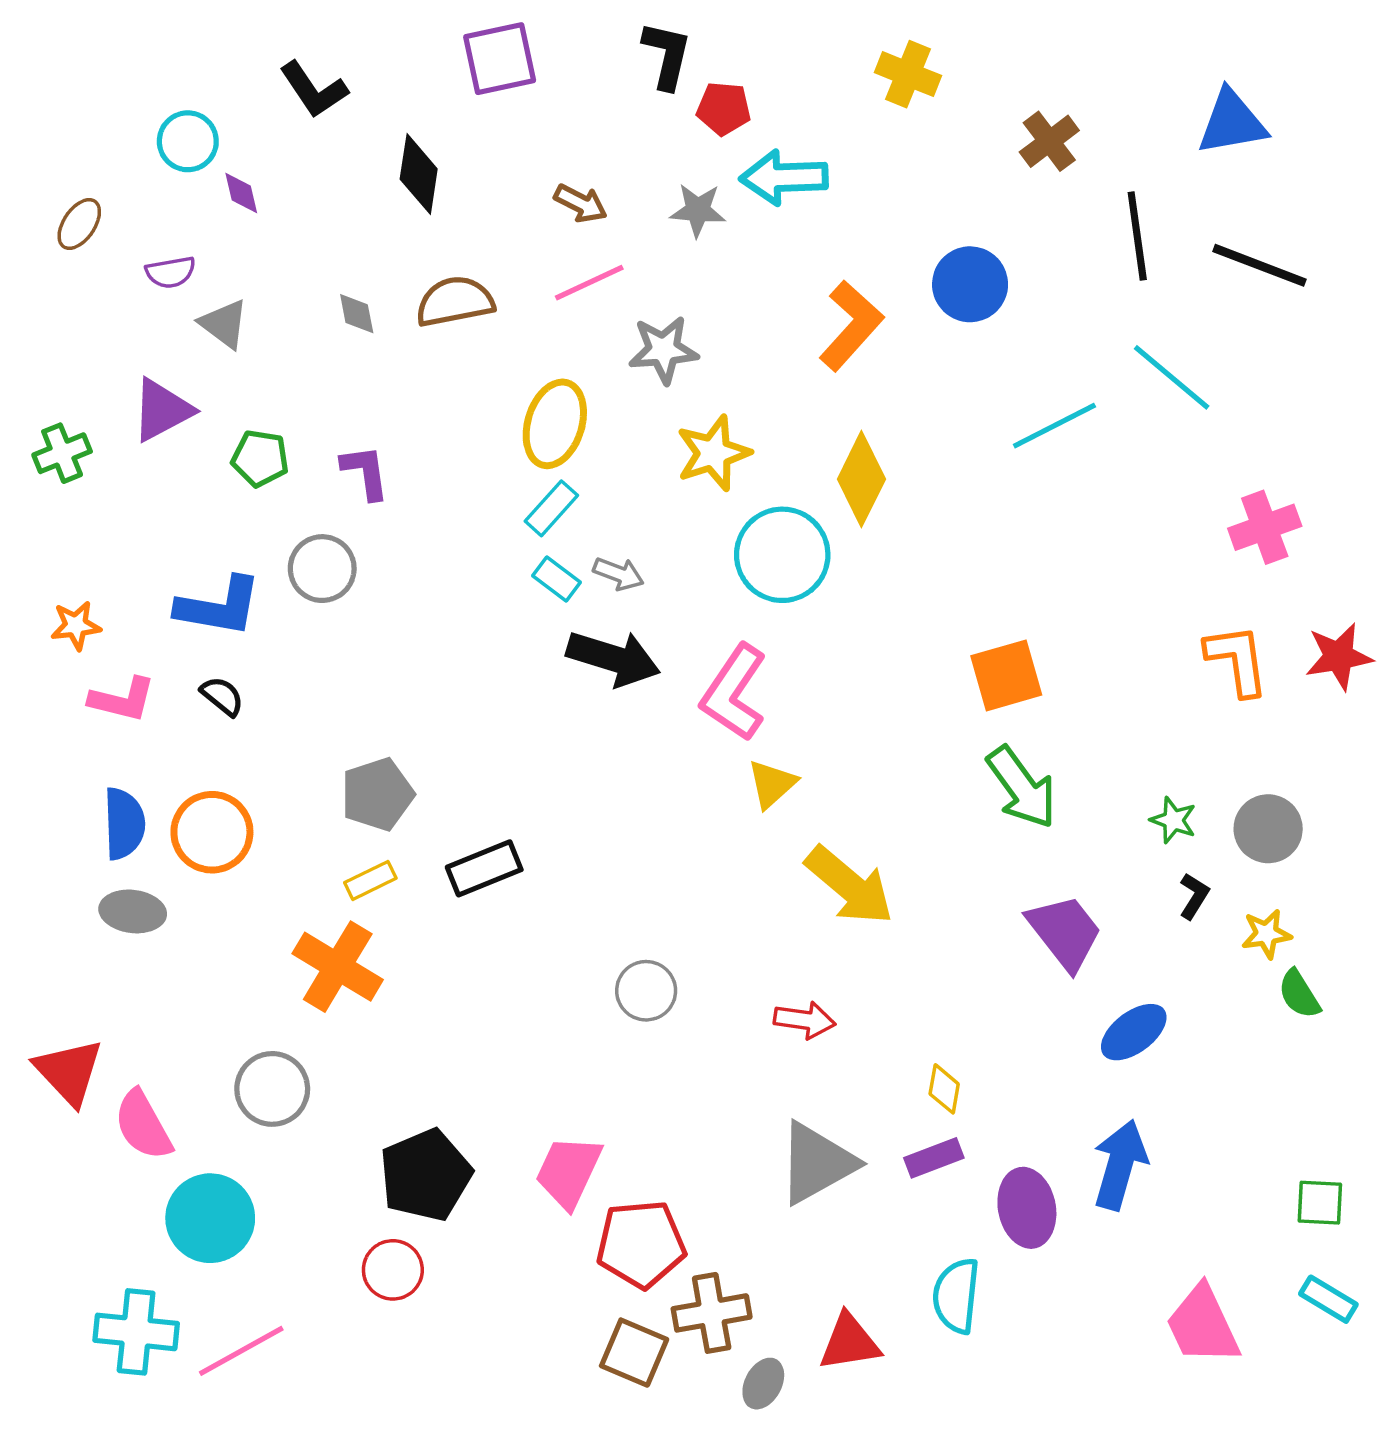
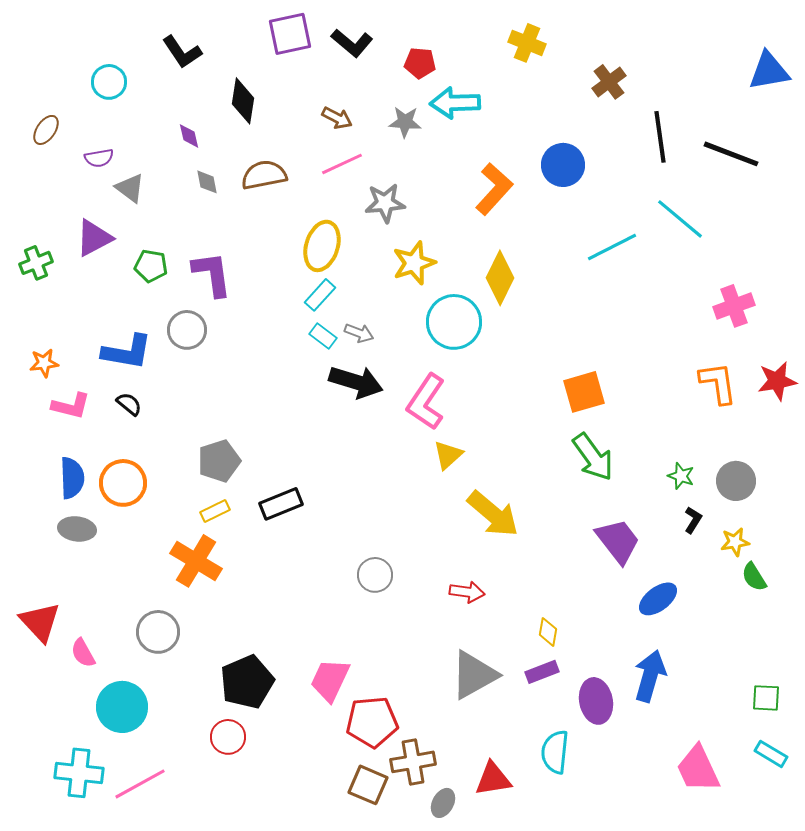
black L-shape: (667, 55) -> (352, 43), moved, turned 117
blue triangle: (1232, 122) -> (769, 71), moved
purple diamond: (241, 193) -> (189, 136), moved
purple L-shape: (365, 472) -> (212, 274), size x1.4
pink semicircle: (143, 1125) -> (83, 653), size x0.7

